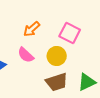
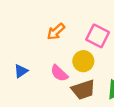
pink semicircle: (26, 55) -> (59, 73), moved

